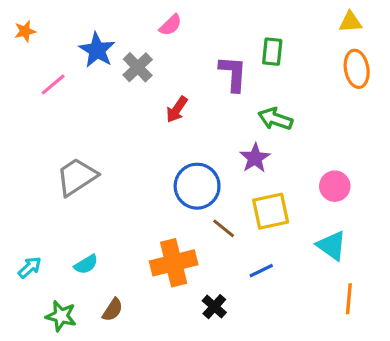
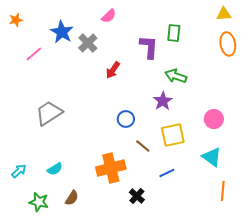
blue circle: (197, 186) -> (126, 119), size x0.6

